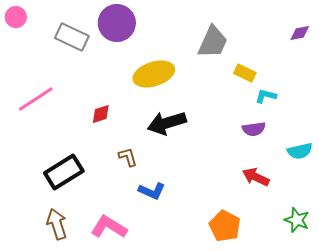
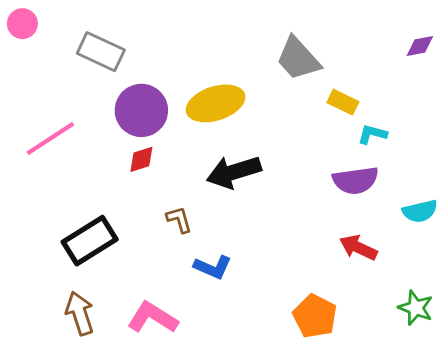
purple circle: (117, 23) -> (141, 110), moved
gray trapezoid: (213, 42) -> (298, 59), turned 114
purple semicircle: (254, 129) -> (355, 180), size x1.4

